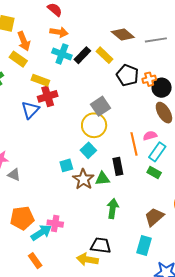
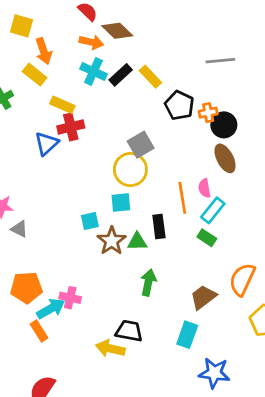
brown diamond: (123, 34) -> (117, 31), moved
pink semicircle: (150, 136) -> (204, 188), turned -88
cyan square: (88, 150) -> (121, 203), turned 35
orange rectangle: (35, 261) -> (39, 331), moved

